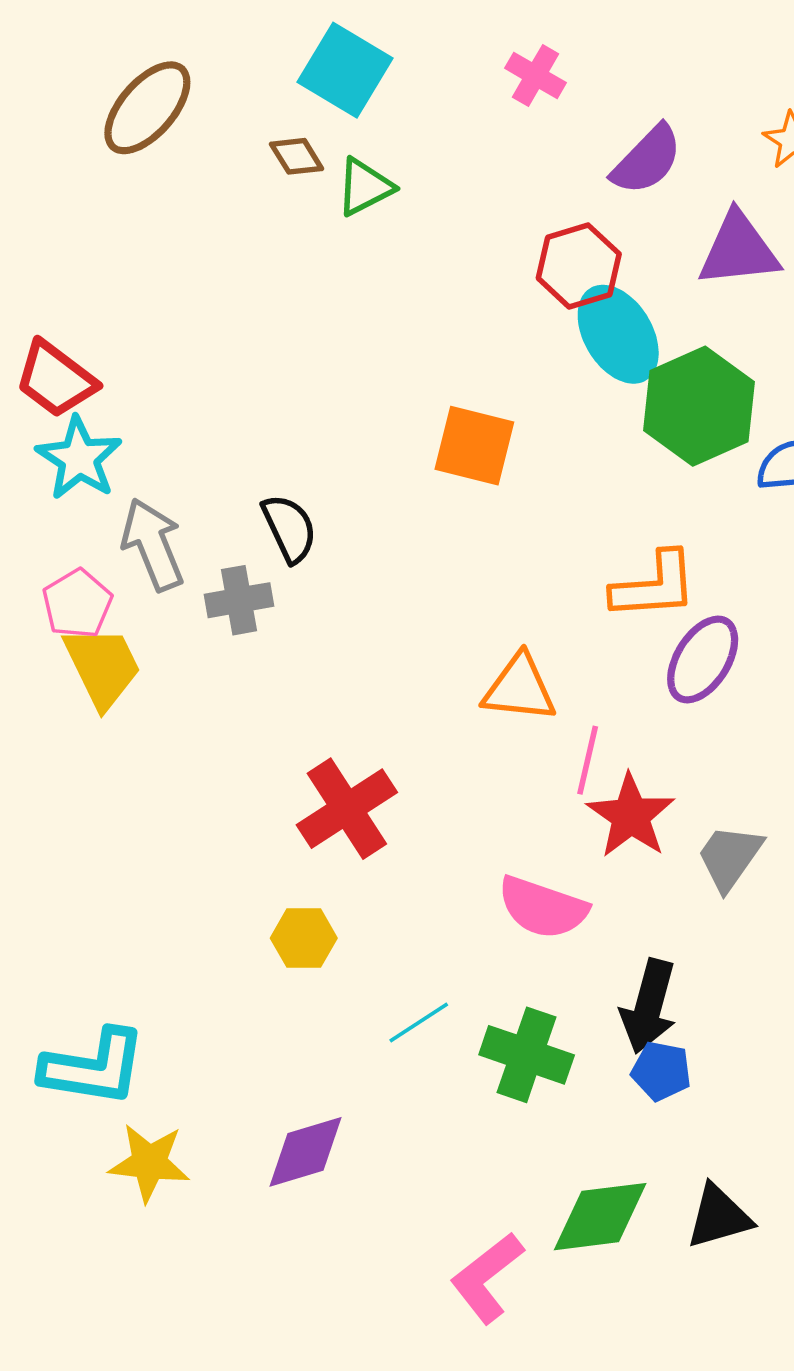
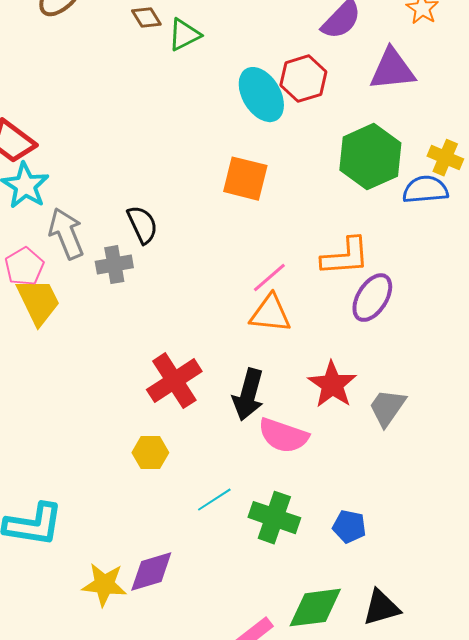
cyan ellipse: (618, 334) -> (261, 95), moved
pink line: (588, 760) -> (269, 278), moved, turned 36
black arrow: (649, 1006) -> (248, 395), moved
yellow star: (149, 1163) -> (104, 585), moved

